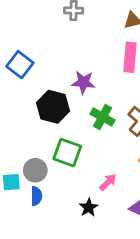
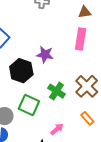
green cross: (103, 117) -> (56, 91), moved

